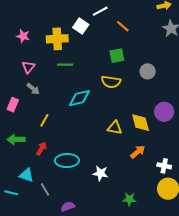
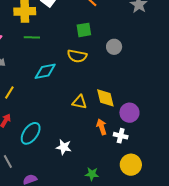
purple circle: (164, 112) -> (129, 113), moved
orange arrow: (138, 152) -> (102, 127), turned -70
cyan ellipse: (67, 161) -> (31, 133), turned -55
white cross: (164, 166) -> (121, 136), moved

